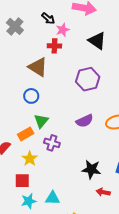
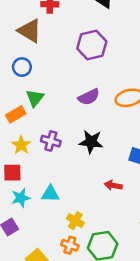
purple cross: (52, 143) -> (51, 141), moved
black star: (91, 169) -> (91, 142), moved

